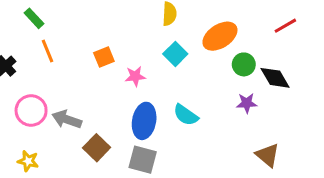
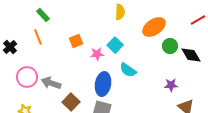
green rectangle: (34, 18) -> (43, 15), moved
cyan square: (175, 54) -> (115, 45), moved
purple star: (247, 103) -> (171, 85), moved
cyan semicircle: (186, 115) -> (128, 70), moved

